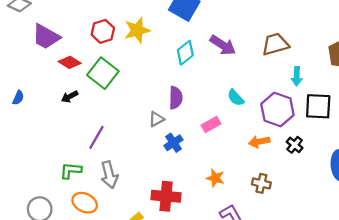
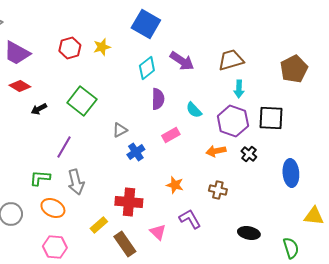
yellow star: (137, 30) -> (102, 47), size x0.7
red diamond: (70, 62) -> (20, 86), moved
green square: (103, 73) -> (82, 101), moved
cyan arrow: (297, 76) -> (239, 89), moved
purple semicircle: (176, 98) -> (158, 99), moved

